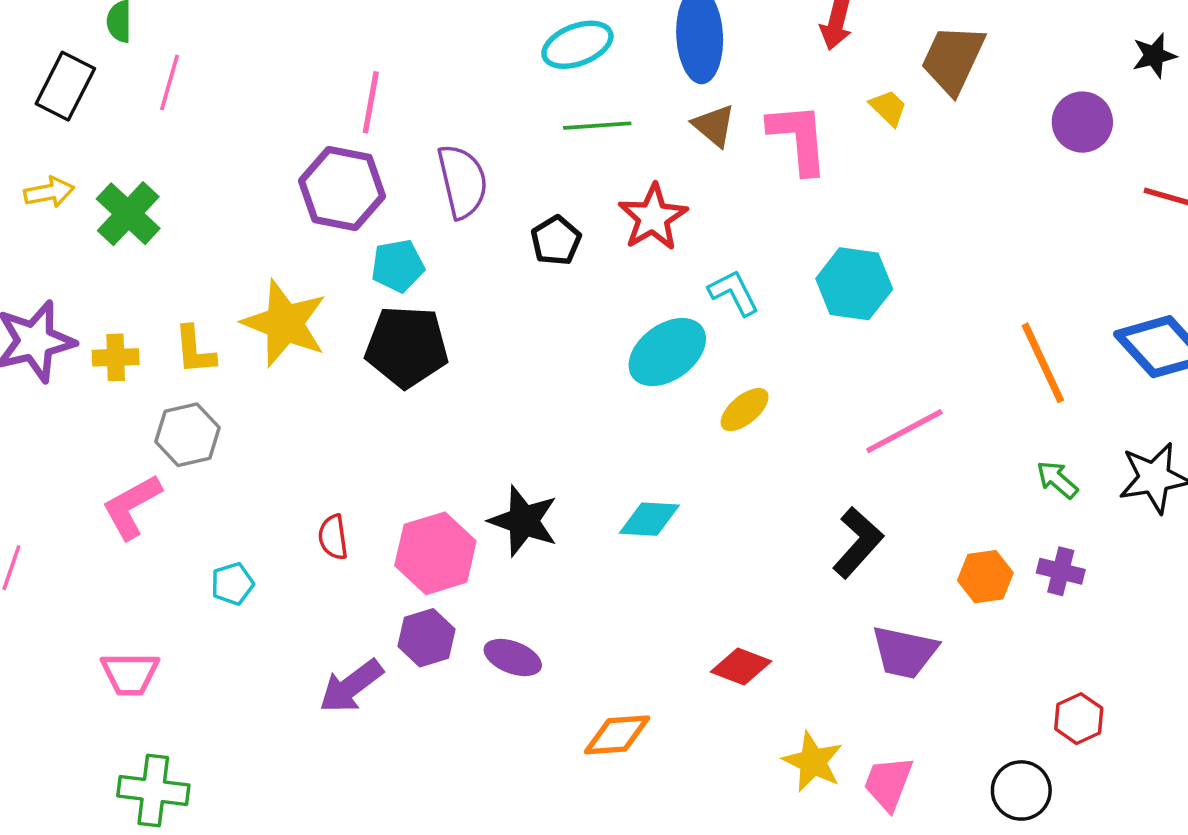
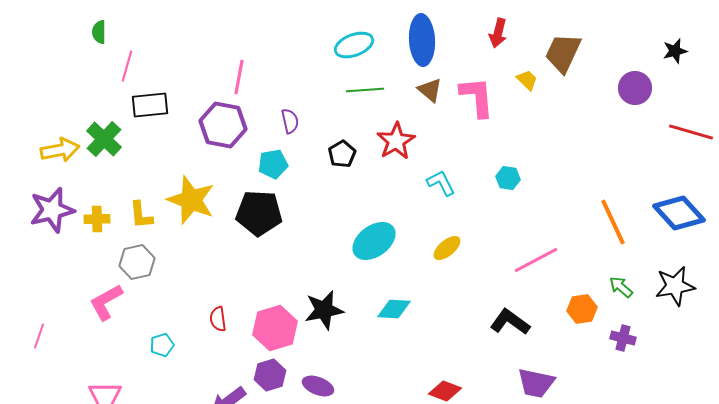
black rectangle: (65, 86) -> (150, 105), moved, turned 57
purple semicircle: (462, 181) -> (290, 121), size x0.6
yellow arrow: (49, 192) -> (60, 150), moved, size x1.4
cyan pentagon: (398, 266) -> (273, 164), moved
cyan hexagon: (854, 284) -> (508, 178), size x0.6
cyan ellipse: (667, 352) -> (374, 241), moved
black star: (524, 521) -> (324, 310), turned -30
black L-shape: (858, 543) -> (510, 322), turned -96
orange hexagon: (985, 577) -> (582, 309), moved

